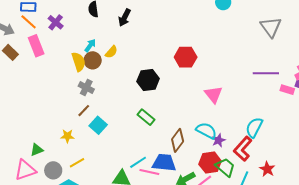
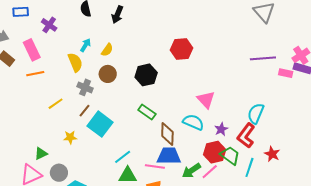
orange line: (29, 22) -> (35, 74), moved, turned -48
brown circle: (93, 60) -> (108, 74), moved
pink triangle: (213, 94) -> (206, 100), moved
cyan square: (98, 125) -> (100, 124), size x1.4
cyan semicircle: (206, 131) -> (193, 122), moved
brown diamond: (178, 140) -> (167, 134), moved, turned -30
cyan line: (138, 162) -> (123, 157), moved
yellow line: (77, 163) -> (56, 104), moved

